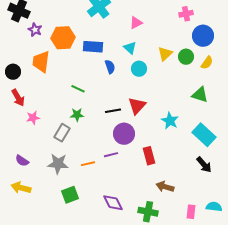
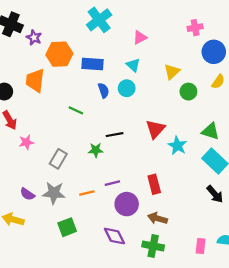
purple star: (35, 30) -> (34, 37), moved
green circle: (186, 57) -> (188, 92), moved
blue semicircle: (110, 67) -> (103, 90), moved
cyan circle: (139, 69) -> (127, 88), moved
green triangle: (200, 95) -> (210, 131), moved
red triangle: (137, 106) -> (155, 129), moved
green star: (77, 115) -> (96, 150), moved
purple circle: (124, 134) -> (127, 204), moved
purple semicircle: (22, 161) -> (27, 194), moved
brown arrow: (165, 187) -> (158, 218), moved

